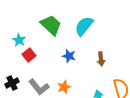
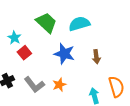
cyan semicircle: (84, 26) -> (79, 24), turned 35
blue star: (69, 56) -> (64, 54), size x1.5

